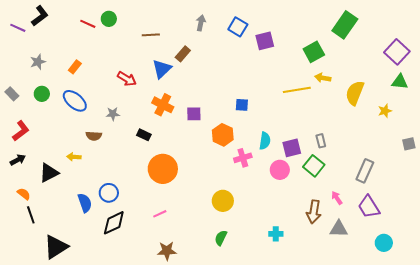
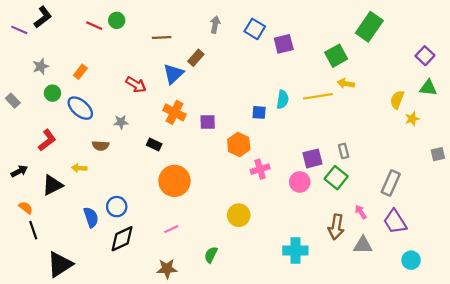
purple square: (397, 52) -> (425, 56), size x0.7
yellow semicircle: (355, 93) -> (397, 100), moved, size x0.7
green circle: (42, 94) -> (52, 93), moved
red L-shape: (21, 131) -> (47, 140), moved
cyan semicircle: (265, 141) -> (283, 100), moved
cyan cross: (276, 234) -> (295, 250), size x1.6
green semicircle: (221, 238) -> (211, 255), moved
brown star: (167, 251) -> (167, 269), moved

